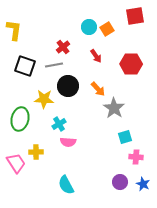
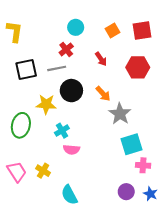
red square: (135, 16) -> (142, 31), moved
cyan circle: (89, 27) -> (76, 27), moved
black square: (25, 66) -> (26, 69), turned -30
cyan square: (125, 137) -> (131, 144), size x1.5
yellow cross: (36, 152) -> (43, 171), moved, turned 32

